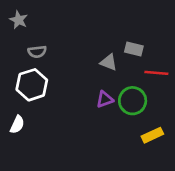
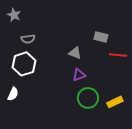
gray triangle: (109, 62) -> (75, 53), moved
green circle: (133, 101) -> (88, 98), moved

